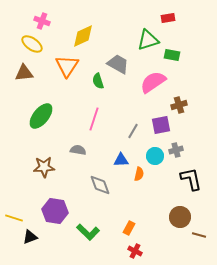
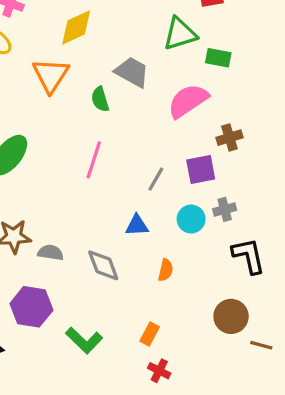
gray semicircle: (78, 150) -> (51, 253), moved
orange semicircle: (139, 174) -> (166, 270), moved

